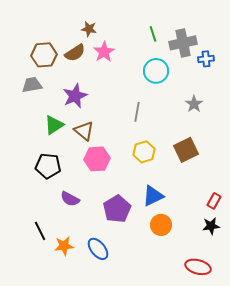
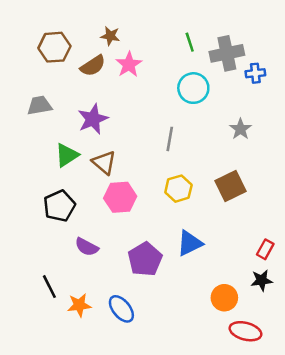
brown hexagon: (44, 55) -> (54, 47), moved
black pentagon: (48, 166) -> (59, 206), turned -30
orange circle: (161, 225) -> (224, 298), moved

